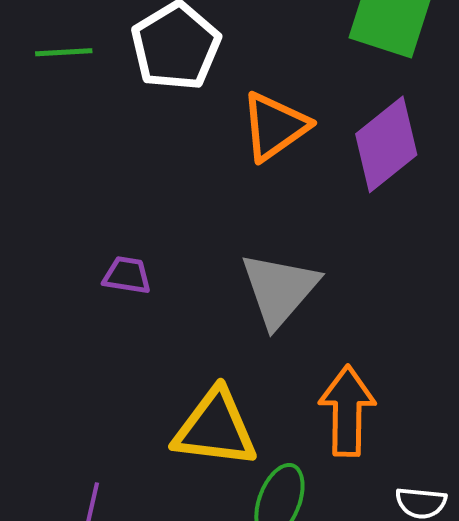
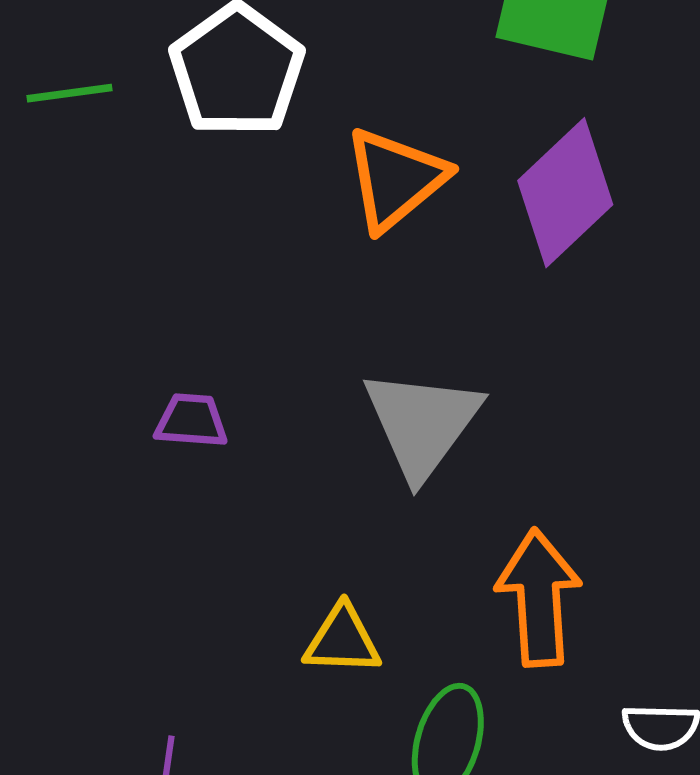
yellow triangle: (215, 428) -> (342, 640), size x0.6

